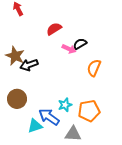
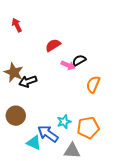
cyan triangle: (35, 126) -> (34, 143), turned 42

